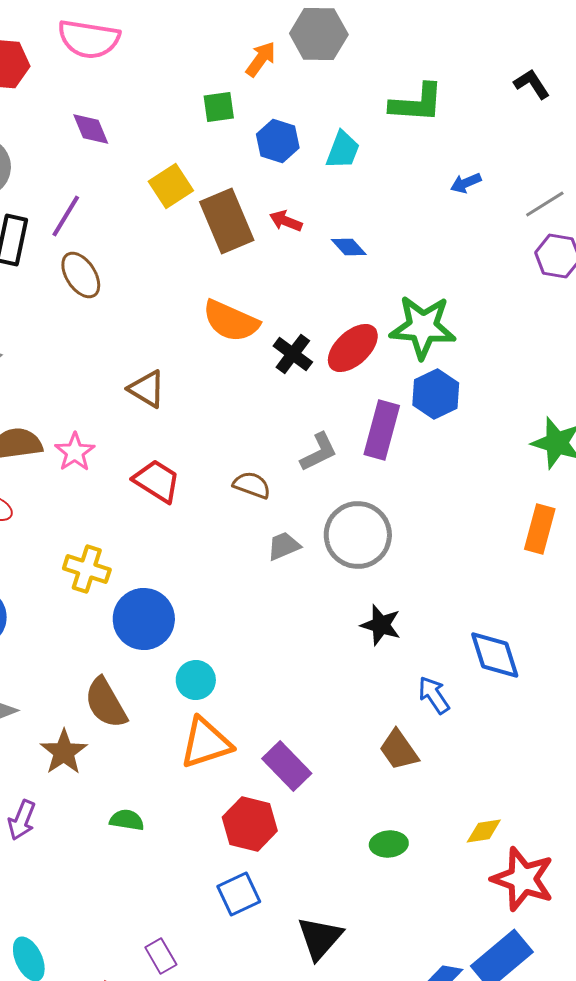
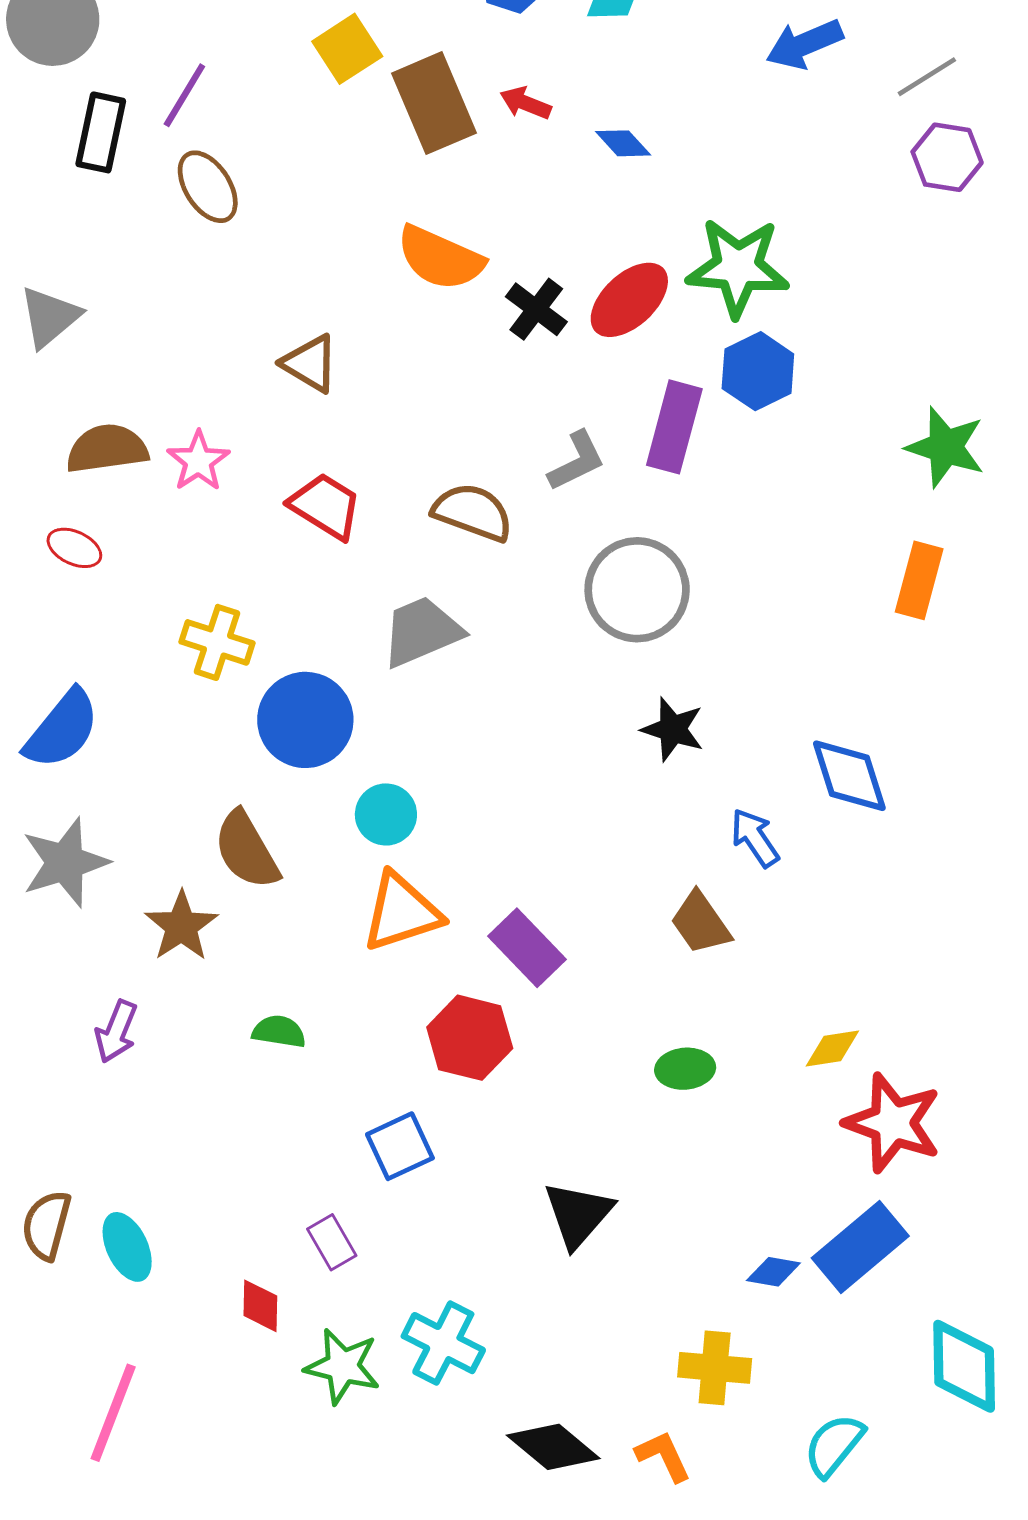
blue arrow: (466, 183) -> (804, 44), size x1.6
brown semicircle: (252, 485) -> (473, 512), size x1.4
gray trapezoid: (284, 546) -> (422, 632), moved, size x1.6
blue square: (239, 894) -> (400, 1146), moved

